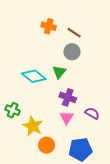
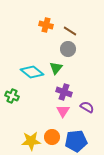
green cross: (13, 110) -> (12, 96), moved
yellow star: (33, 126) -> (31, 141), moved, turned -30
orange circle: (47, 145) -> (52, 137), moved

